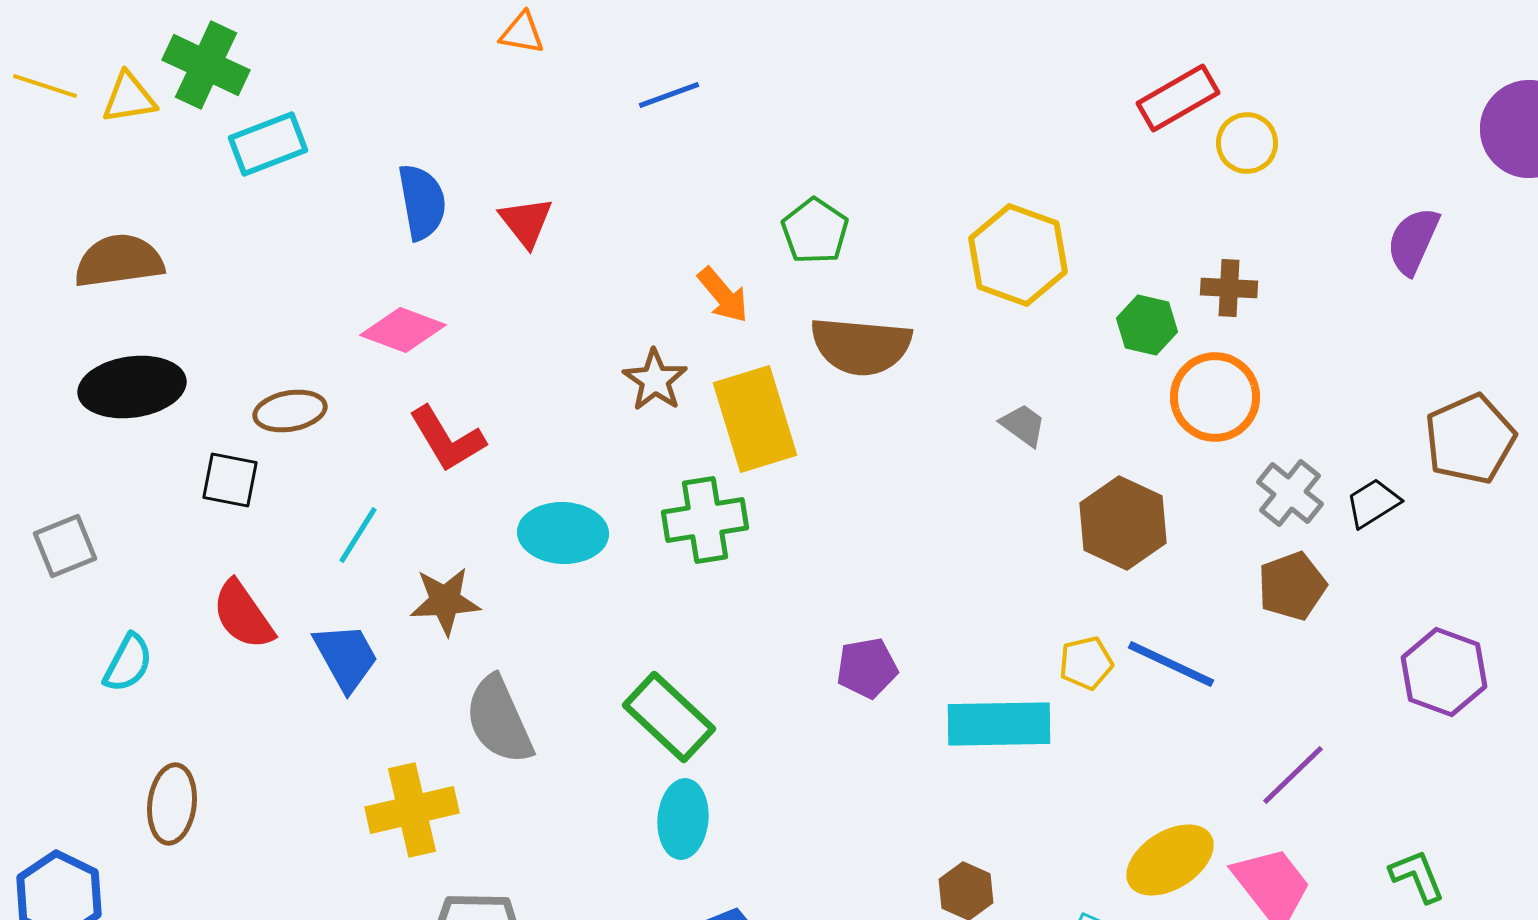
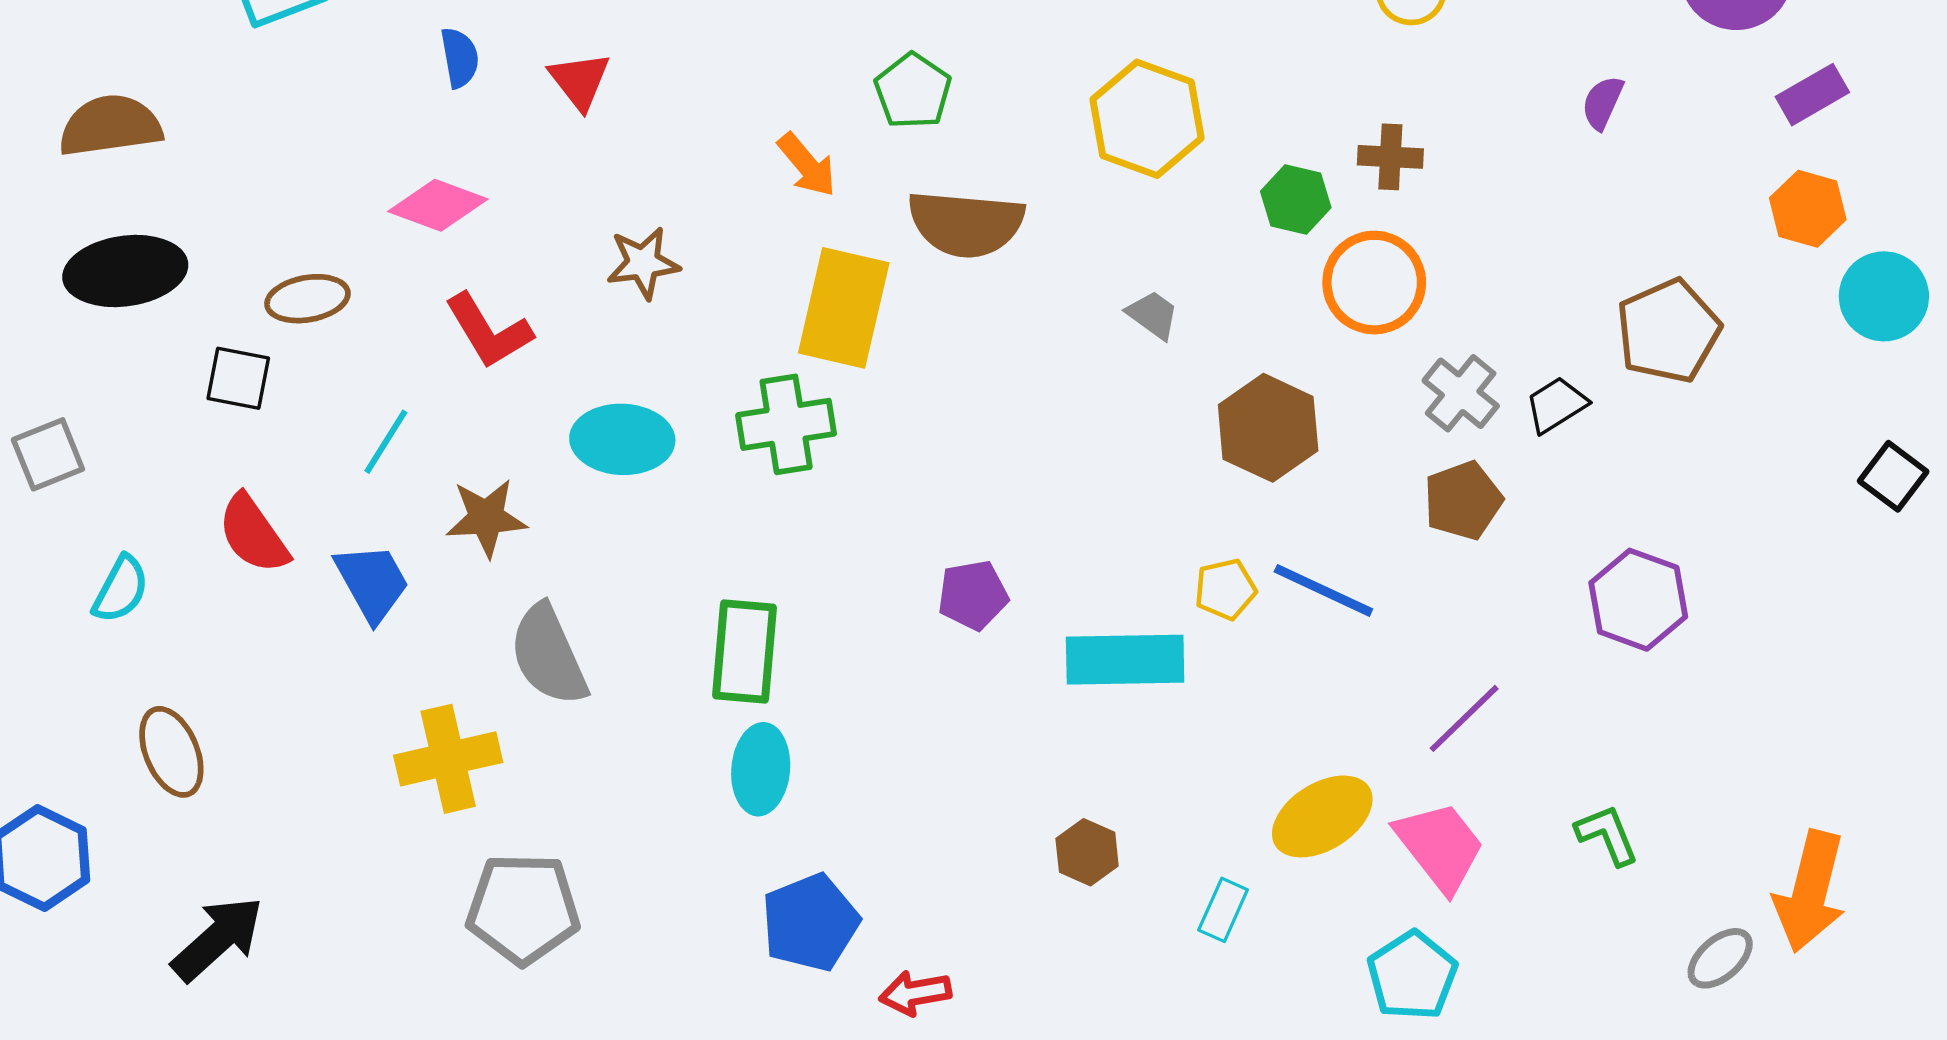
blue semicircle: (422, 202) -> (460, 58), size x0.7
purple semicircle: (1413, 241) -> (1603, 103), size x0.7
brown star: (655, 380) -> (643, 263), moved, turned 30
yellow rectangle: (755, 419) -> (844, 308), turned 30
green rectangle: (669, 717) -> (745, 652), turned 52
brown ellipse: (172, 804) -> (171, 752), turned -30

